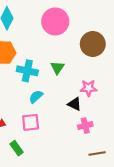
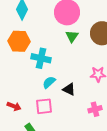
green triangle: (57, 68) -> (72, 36), moved
black triangle: (75, 104) -> (69, 89), moved

